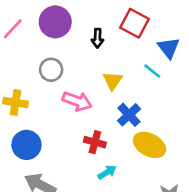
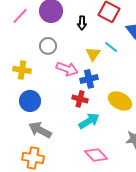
cyan line: (152, 71) -> (111, 47), moved
blue cross: (129, 115) -> (89, 79), moved, turned 30
cyan arrow: (107, 172) -> (89, 121), size x1.5

